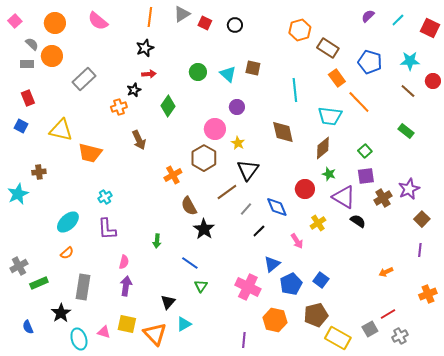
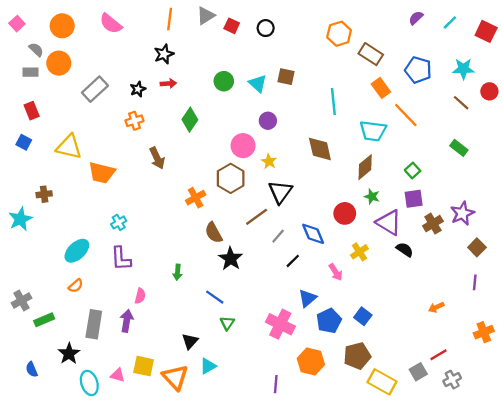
black star: (134, 90) -> (138, 89), moved
purple arrow: (126, 286) -> (127, 321), moved

